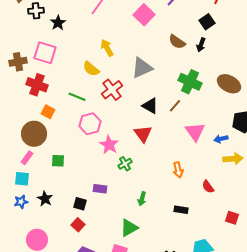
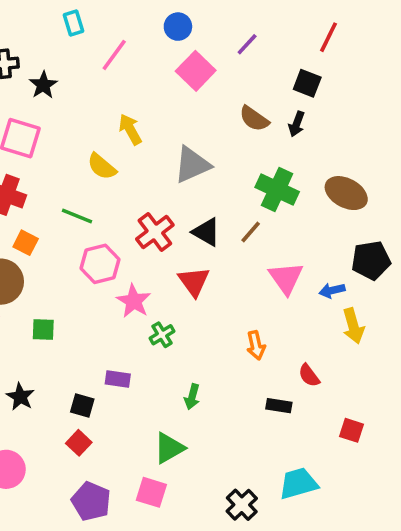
black square: (207, 22) -> (307, 83), turned -35
red cross: (112, 90) -> (155, 232), moved
yellow arrow: (233, 159) -> (353, 326), turned 78
black rectangle: (181, 210) -> (279, 406), moved

